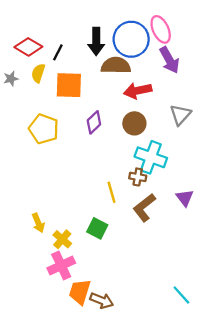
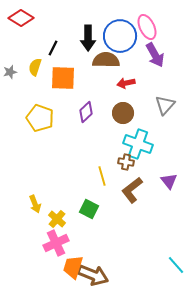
red diamond: (28, 47) -> (21, 18), moved
red arrow: (138, 91) -> (126, 83), size x0.7
cyan line: (181, 295) -> (176, 265), moved
brown arrow: (102, 300) -> (93, 275), size x1.4

